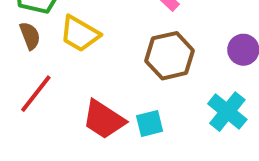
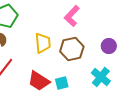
yellow trapezoid: (80, 34) -> (43, 43), moved, turned -125

